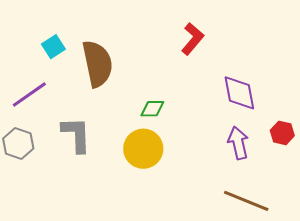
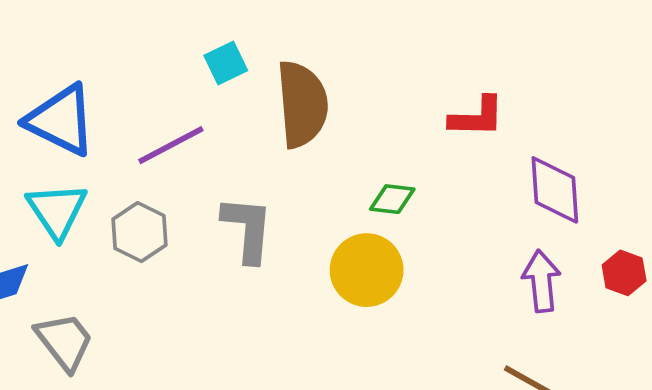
red L-shape: (192, 39) -> (477, 117), moved, turned 44

